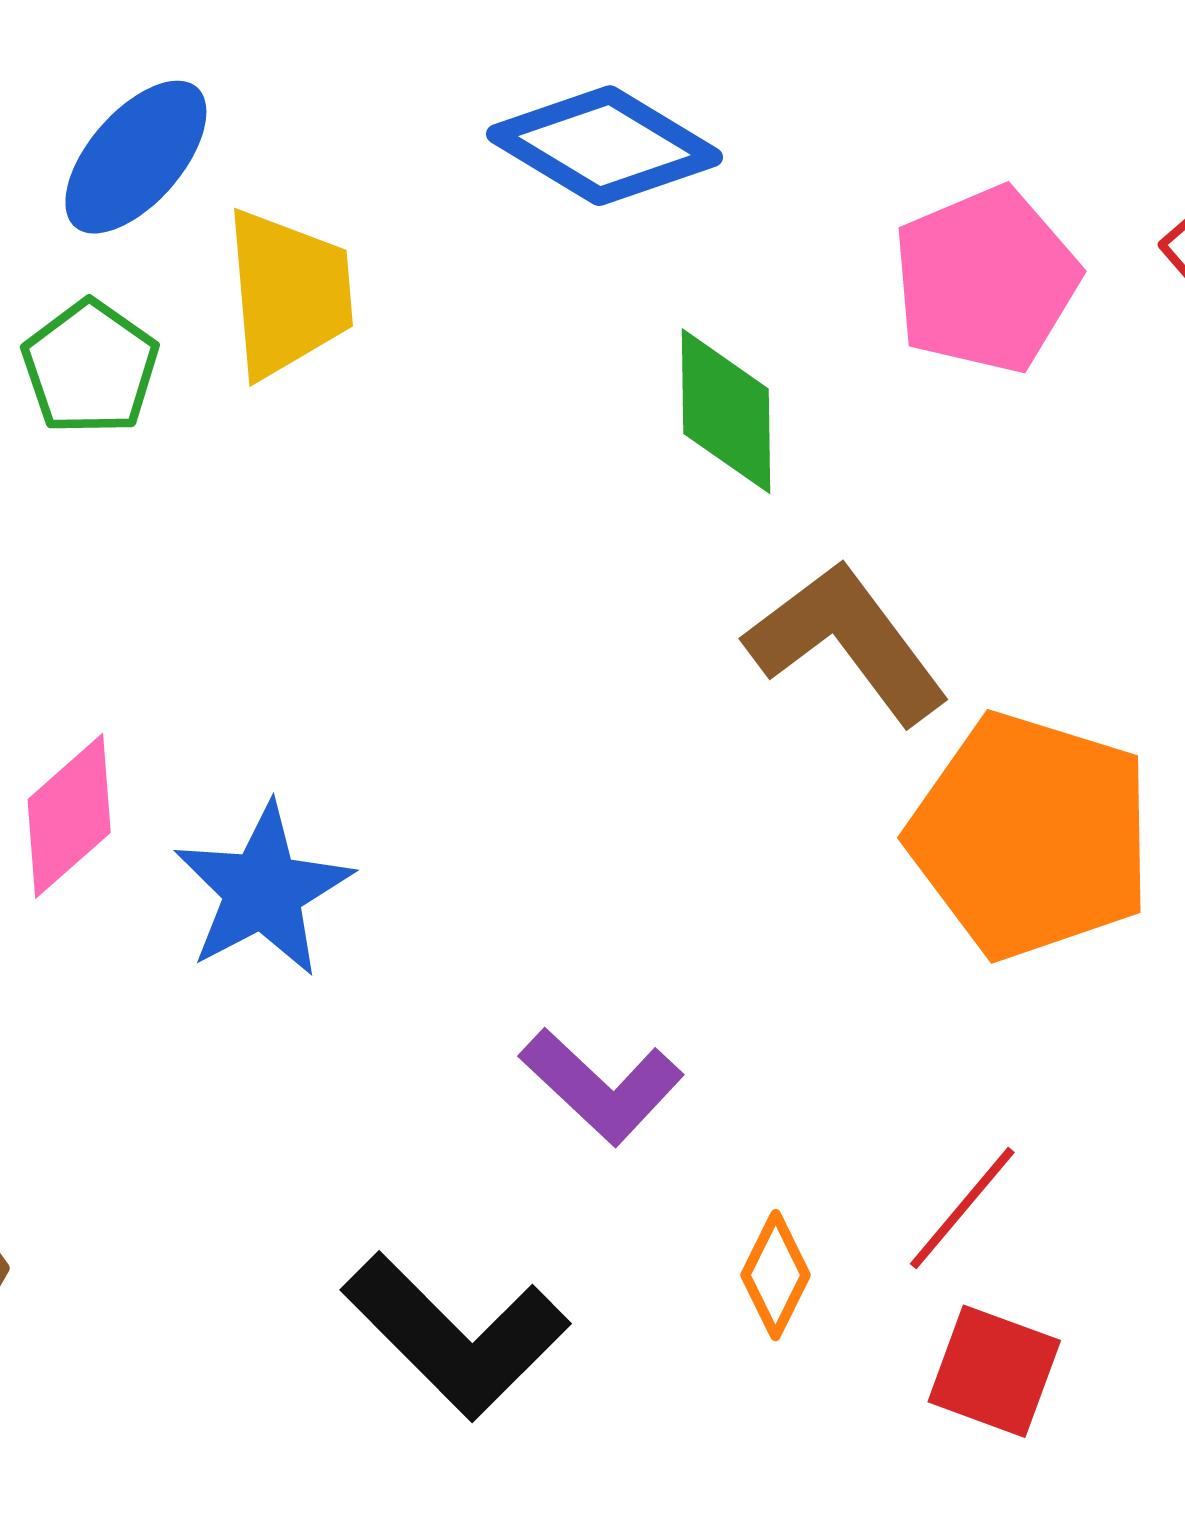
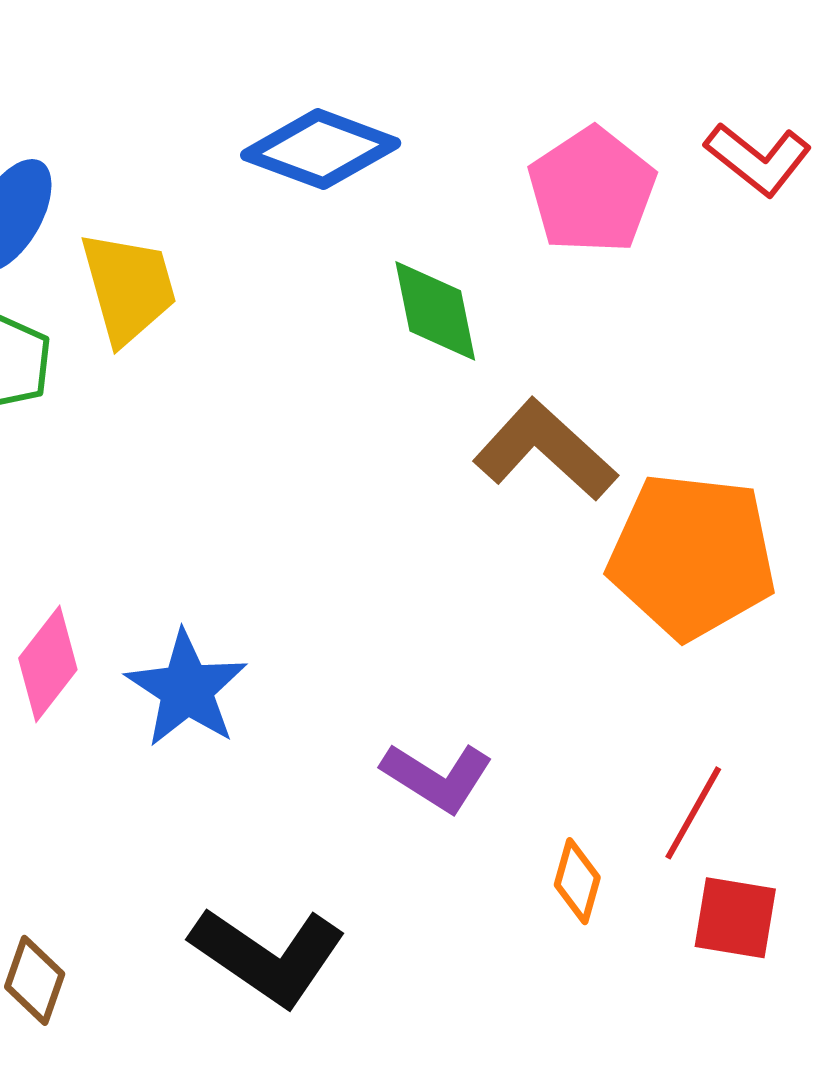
black L-shape: (456, 1336) -> (268, 956), moved

